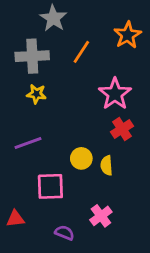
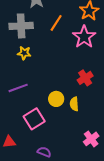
pink star: (115, 94) -> (84, 37), moved
pink square: (50, 186) -> (34, 119), turned -30
pink cross: (101, 216) -> (91, 139), moved

